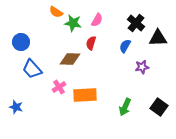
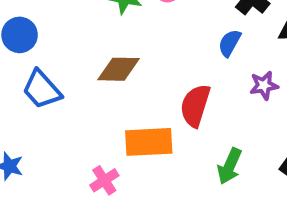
red semicircle: (91, 43) -> (195, 106), moved, size x1.5
pink cross: (59, 87) -> (104, 180), moved

